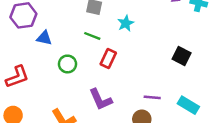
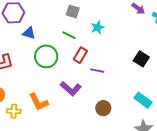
green circle: (67, 64) -> (46, 56), size x1.5
purple line: (152, 97) -> (97, 71), moved
purple L-shape: (101, 99) -> (71, 89), turned -30

